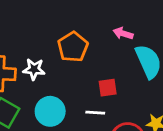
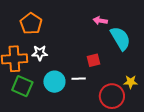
orange pentagon: (73, 47) -> (31, 24), moved
white line: (95, 113) -> (79, 79), moved

